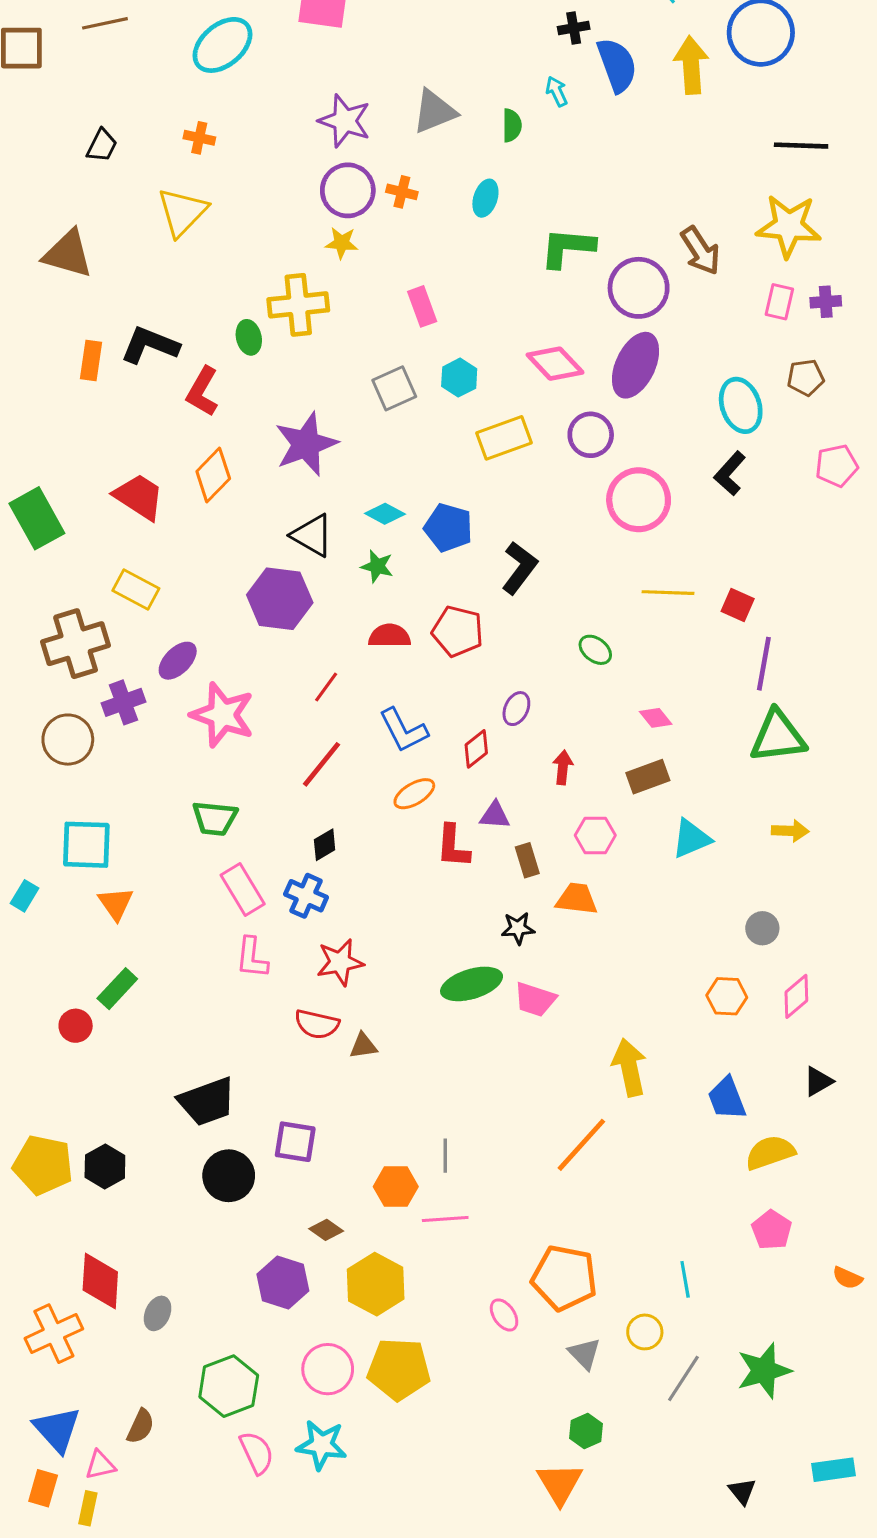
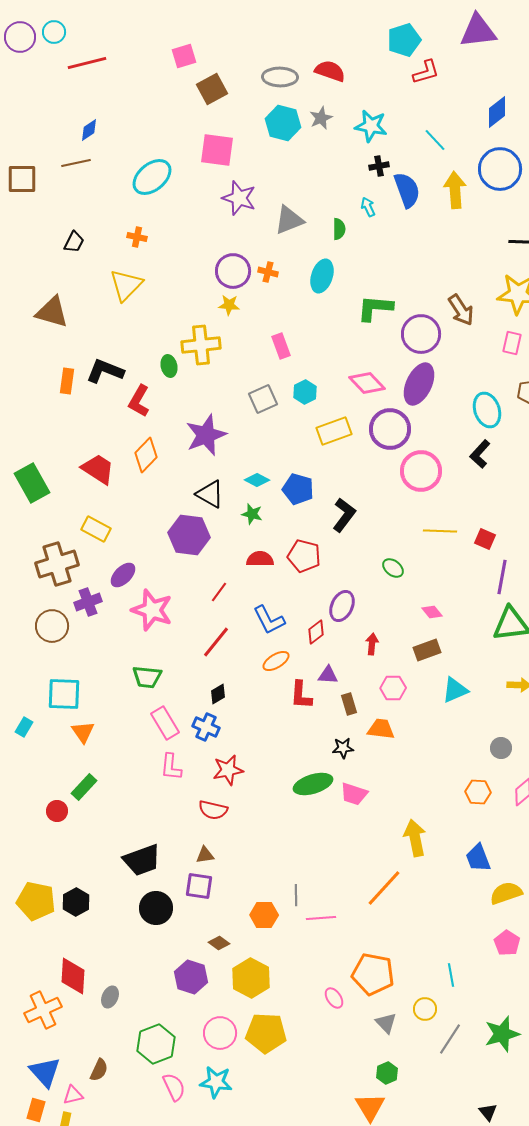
purple star: (345, 121) -> (239, 198), moved
cyan ellipse: (485, 198) -> (322, 276), size x1.4
purple circle: (591, 435) -> (390, 429), size x1.4
purple ellipse: (516, 709) -> (342, 606), size x1.4
brown triangle: (363, 1046) -> (205, 855), moved
pink line: (445, 1219) -> (321, 918), moved

